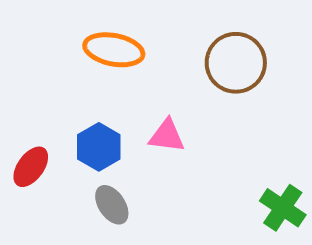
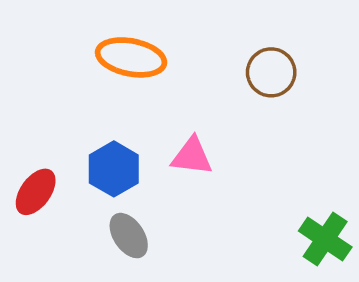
brown circle: (236, 63) -> (271, 72), size x0.7

